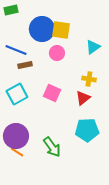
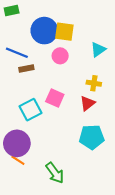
cyan square: (17, 94) -> (31, 110), moved
green arrow: (52, 147) -> (55, 173), moved

